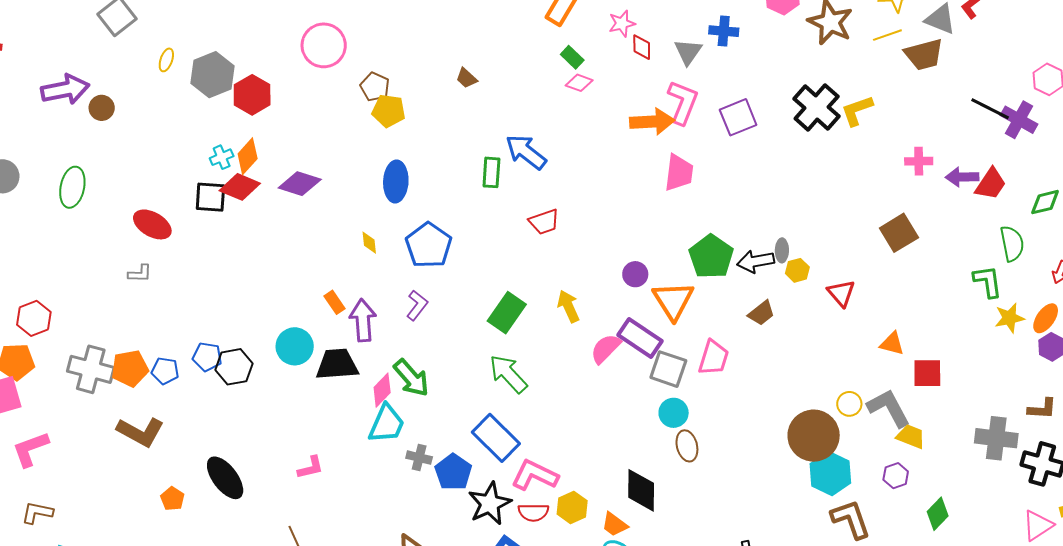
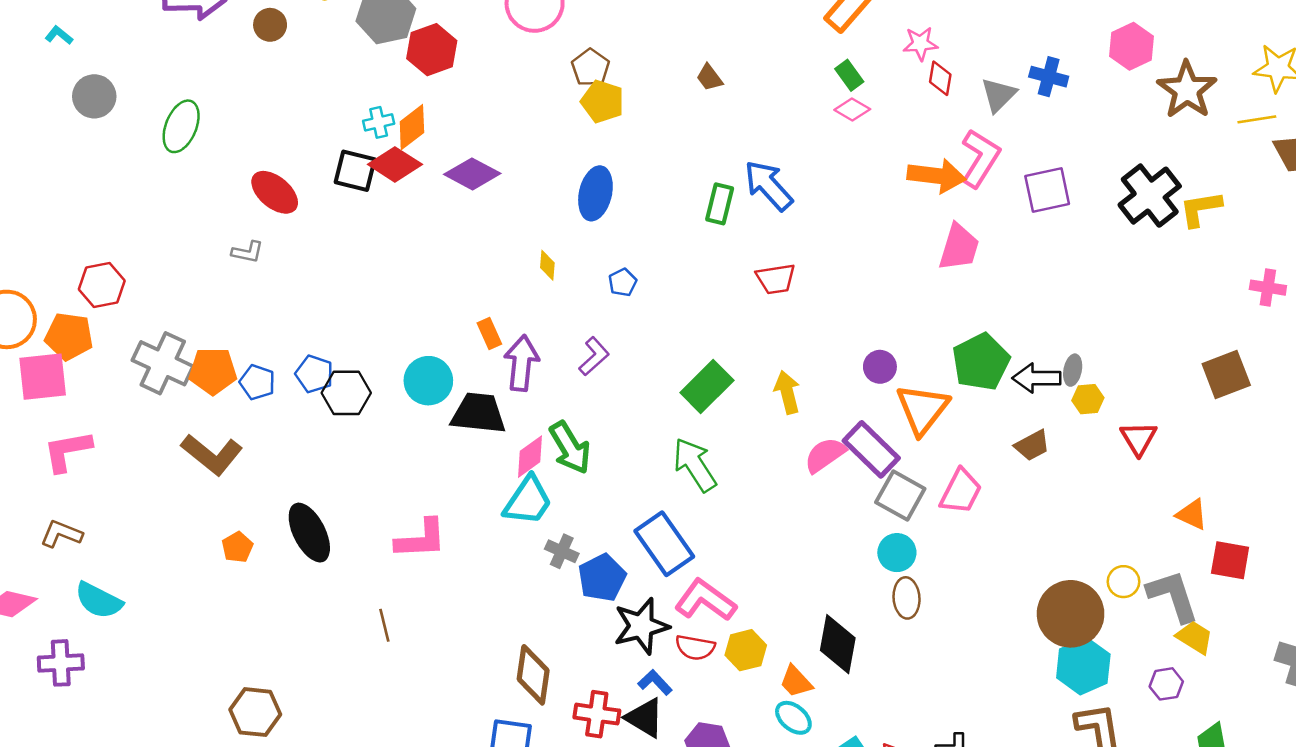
brown circle: (102, 108) -> (270, 25), moved
blue pentagon: (429, 245) -> (623, 282), size x0.5
pink L-shape: (311, 468) -> (421, 539), size x1.5

